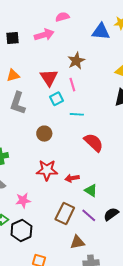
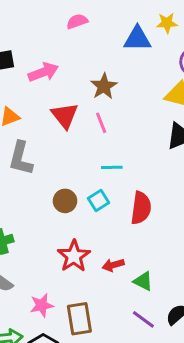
pink arrow: (44, 35) -> (43, 72), moved
cyan square: (57, 99) -> (99, 201), moved
red semicircle: (94, 142) -> (141, 208), turned 60
red star: (47, 170) -> (74, 256), turned -30
brown rectangle: (65, 214) -> (79, 319), moved, turned -30

